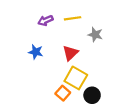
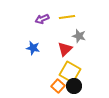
gray star: (95, 35) -> (79, 36), moved
black circle: (92, 95) -> (74, 86), moved

